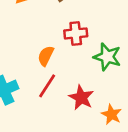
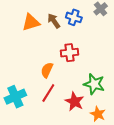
green star: (107, 57) -> (94, 84), moved

